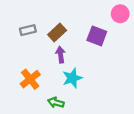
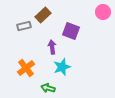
brown rectangle: (57, 32) -> (43, 15), moved
purple square: (97, 36) -> (71, 31), moved

